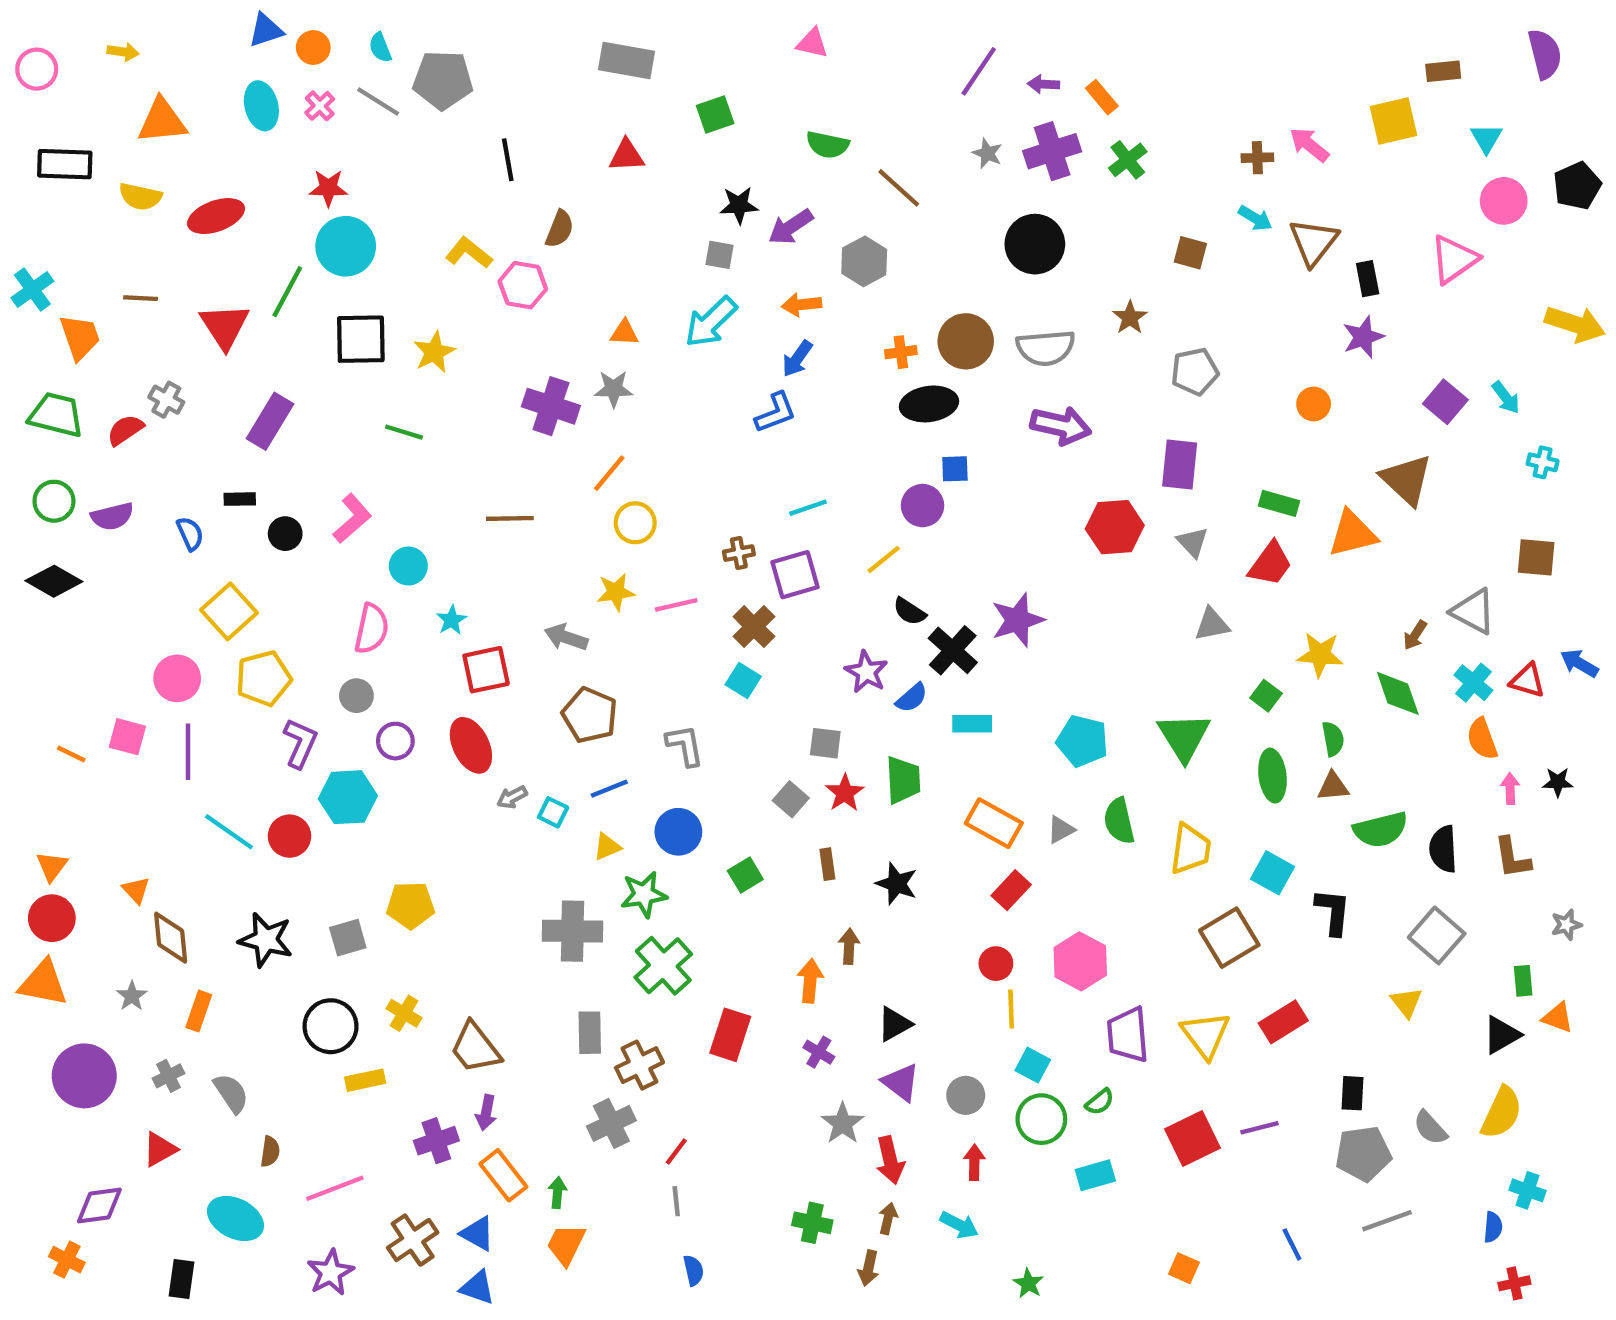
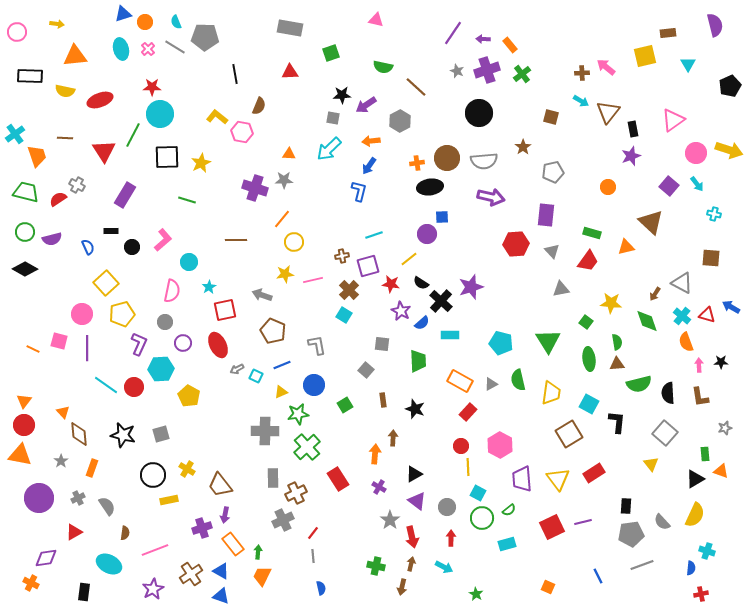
pink circle: (1504, 201) -> (696, 153), moved
blue L-shape: (776, 413) -> (359, 191), turned -55
orange triangle: (1352, 534) -> (626, 247), size x0.7
red star: (845, 793) -> (391, 284), moved, turned -30
yellow pentagon: (410, 905) -> (189, 396), moved, turned 30
red rectangle: (730, 1035) -> (338, 479), turned -50

